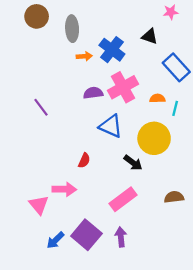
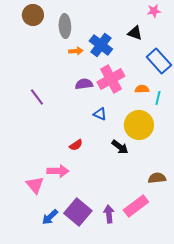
blue triangle: (111, 126) -> (100, 114), size x0.6
red semicircle: (84, 160) -> (76, 145), turned 32
pink rectangle: (123, 199) -> (136, 206), moved

